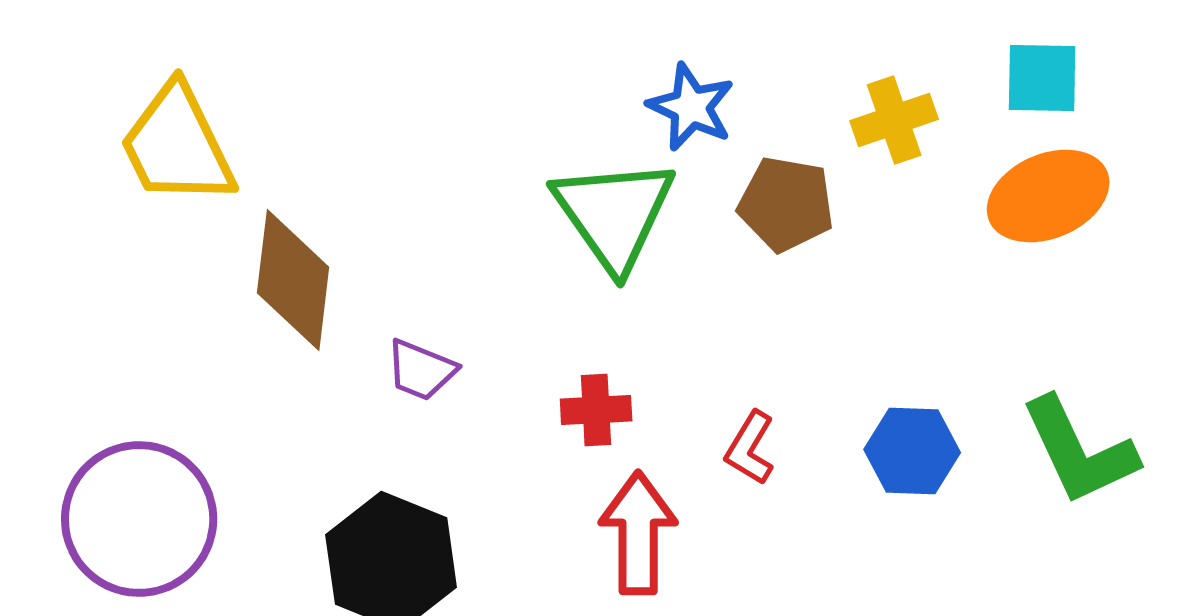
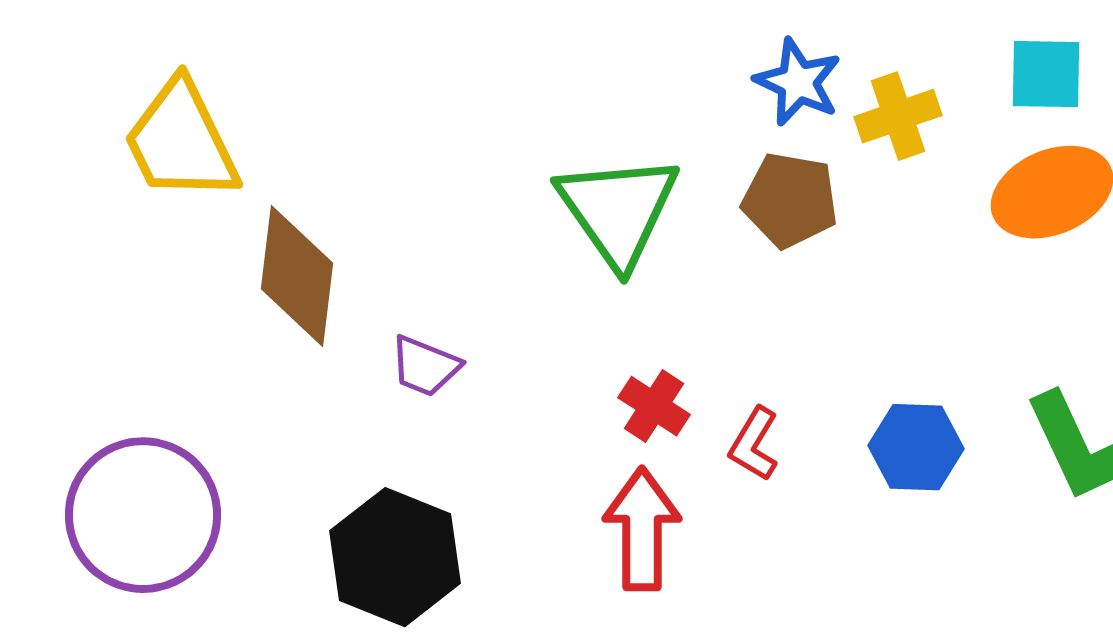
blue star: (691, 107) -> (798, 82), moved
red cross: (596, 410) -> (654, 406), moved, turned 36

